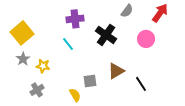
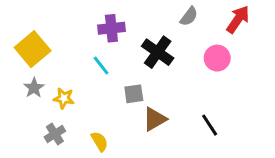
brown triangle: (116, 71) -> (155, 119), moved
gray square: (90, 81) -> (134, 94), moved
yellow semicircle: (75, 95) -> (100, 141), moved

